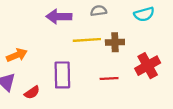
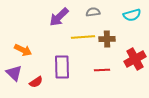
purple arrow: (59, 17) -> (59, 17), turned -45
orange arrow: (17, 55) -> (23, 50), turned 48

